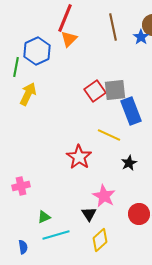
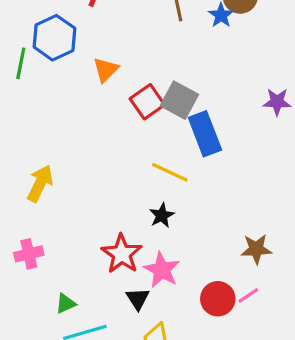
orange triangle: (69, 39) -> (106, 70), moved
gray square: (115, 90) -> (179, 100), turned 35
yellow arrow: (28, 94) -> (40, 183), moved
red star: (79, 157) -> (122, 254), moved
black star: (129, 163) -> (162, 215), moved

